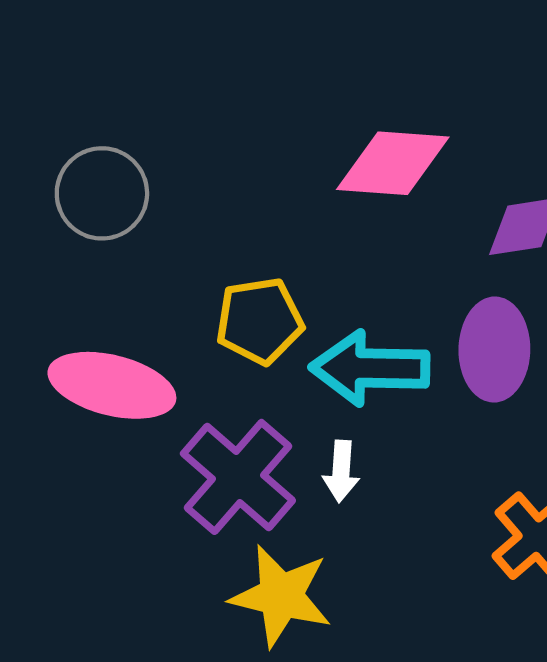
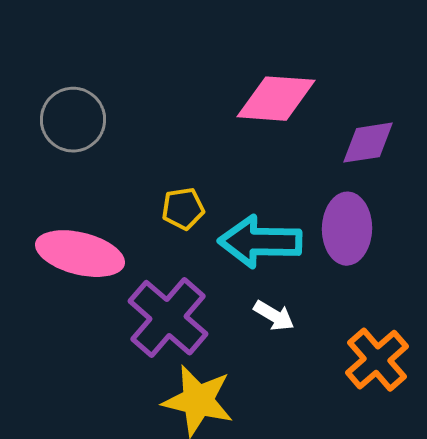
yellow pentagon: (259, 321) -> (183, 209), size x0.7
white arrow: (341, 471) -> (274, 316), moved, turned -63

